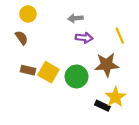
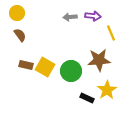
yellow circle: (28, 14) -> (17, 13), moved
purple arrow: (84, 38) -> (93, 16), moved
black rectangle: (102, 106) -> (87, 98), moved

